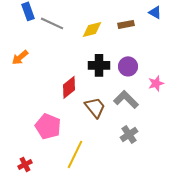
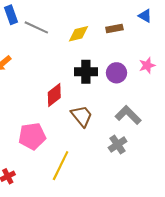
pink star: (156, 83) -> (147, 65), moved
gray L-shape: (126, 99) -> (128, 115), moved
pink pentagon: (48, 126) -> (32, 136), turned -30

